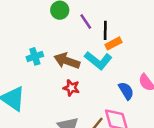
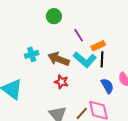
purple line: (86, 22) -> (79, 35), moved
black line: (105, 30) -> (102, 59), moved

